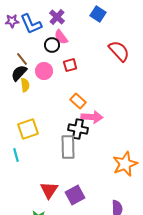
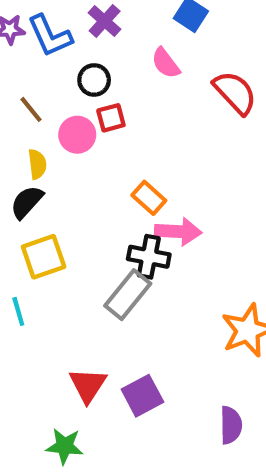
pink semicircle: (61, 37) -> (166, 63), moved
red square: (70, 65) -> (111, 118), moved
black semicircle: (19, 73) -> (27, 202), moved
gray rectangle: (68, 147) -> (128, 295), turned 40

